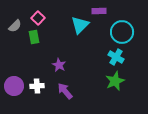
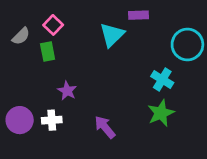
cyan circle: (122, 32) -> (187, 45), moved
purple star: (59, 65) -> (67, 91), moved
purple arrow: (65, 91) -> (105, 127), moved

